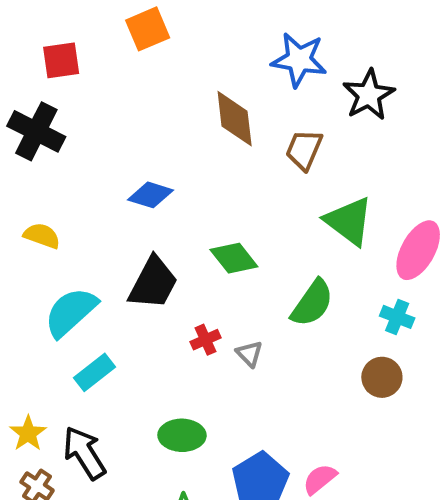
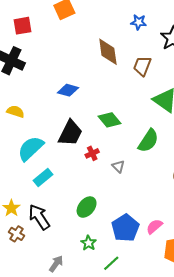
blue star: (299, 60) -> (139, 22), size x0.6
red cross: (206, 340) -> (92, 153), moved
green ellipse: (182, 435) -> (87, 207), turned -50

